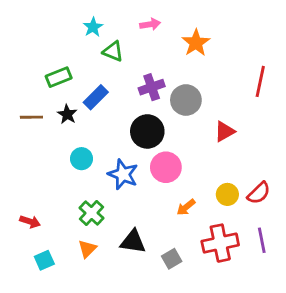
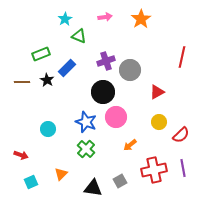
orange star: (196, 43) -> (141, 19), moved
cyan circle: (82, 159) -> (48, 129), moved
yellow circle: (227, 194) -> (159, 122), moved
green cross: (92, 213) -> (86, 149), moved
black triangle: (133, 242) -> (93, 188), moved

